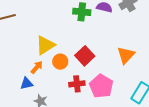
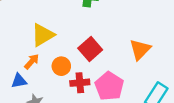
orange circle: (60, 62) -> (61, 66), moved

